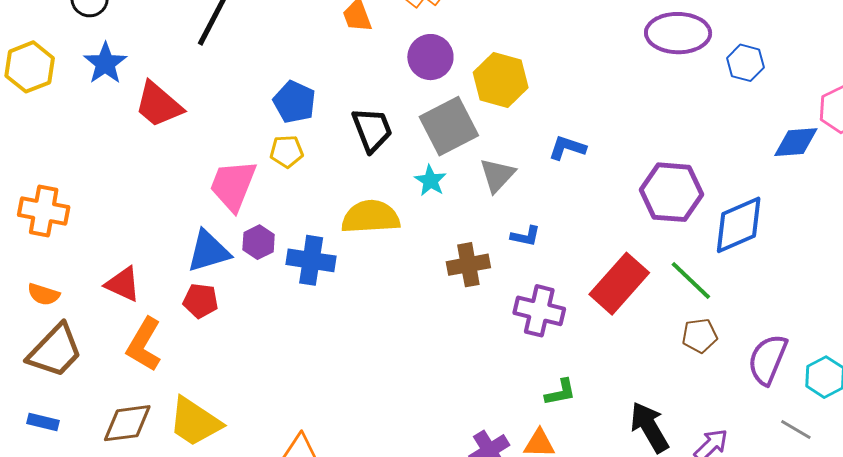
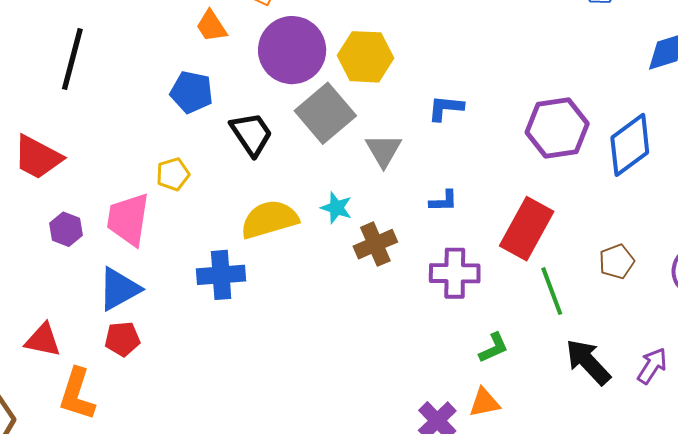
purple circle: (430, 57) -> (292, 50), size x1.5
blue pentagon: (294, 102) -> (192, 92), moved
cyan star: (430, 181) -> (336, 208), moved
blue L-shape: (525, 236) -> (443, 201), moved
purple hexagon: (259, 242) -> (66, 229), moved
green line: (691, 280) -> (552, 291), moved, turned 39

